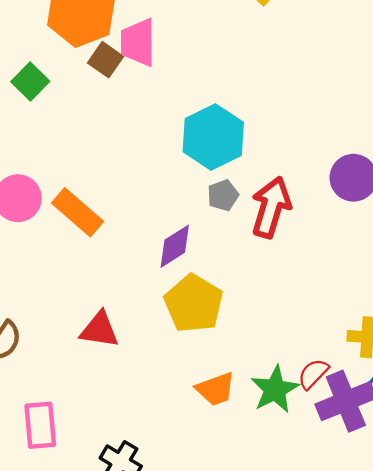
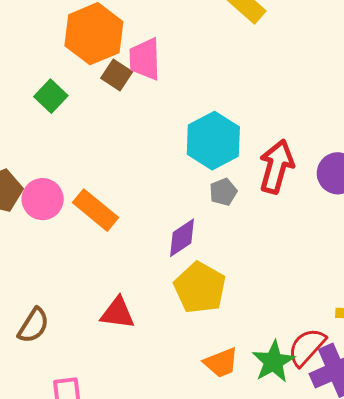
red arrow: (271, 207) -> (276, 166), moved
red semicircle: (313, 374) -> (307, 347), size x1.4

